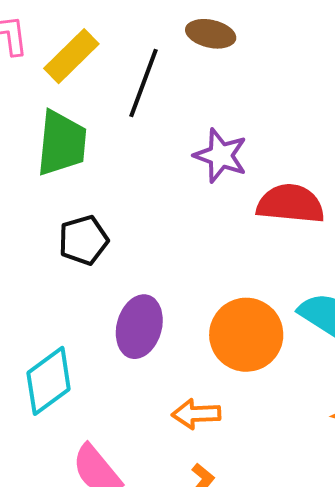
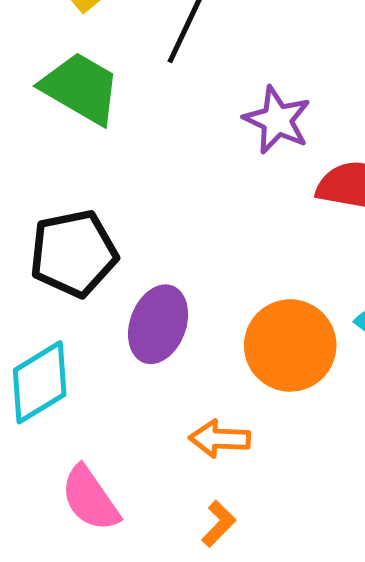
green trapezoid: (62, 143) -> (81, 88), turned -70
black pentagon: (83, 240) -> (74, 253), moved, size x1.4

